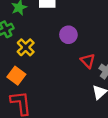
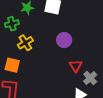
orange square: (16, 76) -> (12, 65), turned -35

